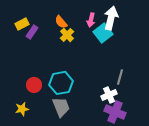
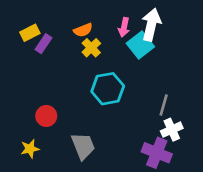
orange semicircle: (61, 22) -> (83, 30), turned -72
cyan hexagon: (61, 83) -> (108, 89), moved
white cross: (109, 95) -> (172, 130), moved

